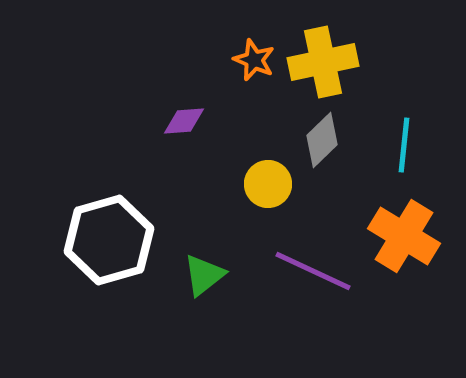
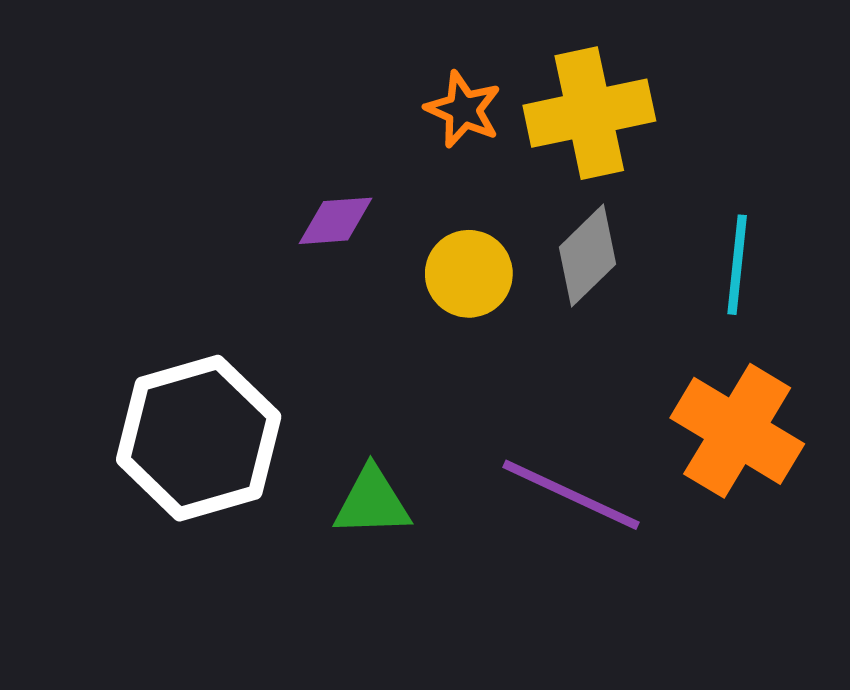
yellow circle: (268, 184) -> (469, 274), moved
green triangle: (204, 275) -> (372, 502), turned 36

